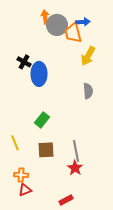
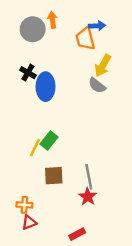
gray circle: (57, 25) -> (33, 29), moved
gray semicircle: (88, 91) -> (97, 85), moved, turned 133
yellow line: (15, 143) -> (35, 148), moved, turned 49

